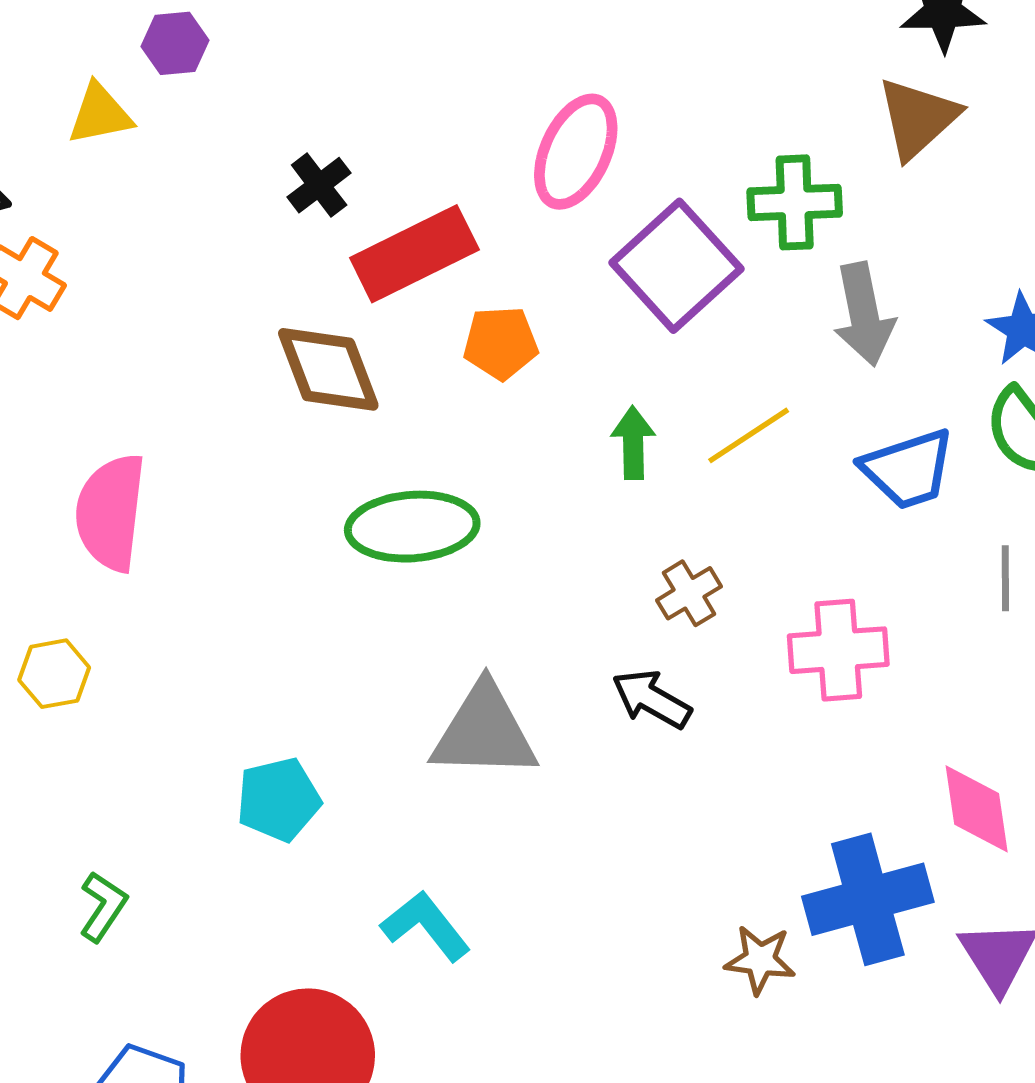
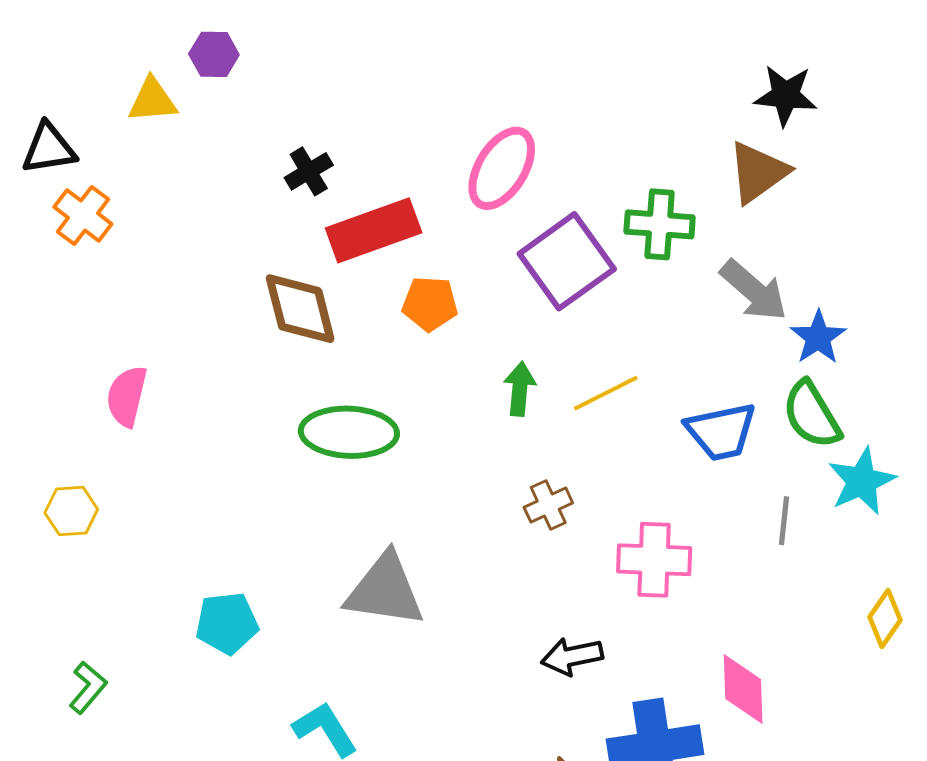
gray arrow: (864, 314) -> (754, 290), moved, turned -44
pink semicircle: (111, 512) -> (127, 396), size x0.7
black arrow: (652, 699) -> (572, 656), moved, turned -48

